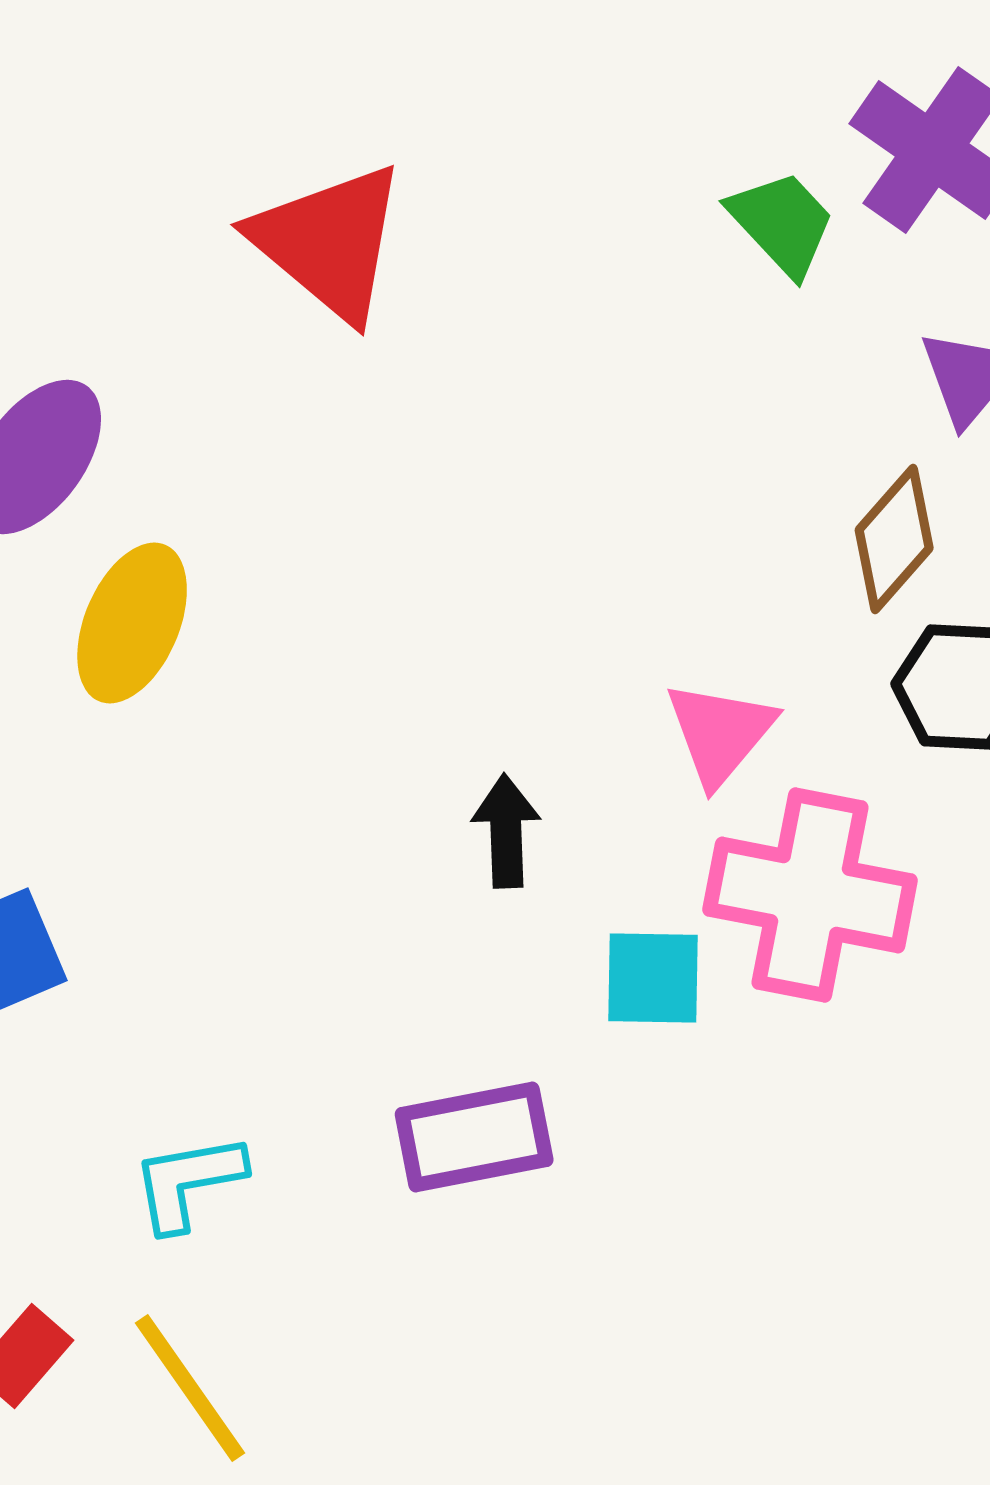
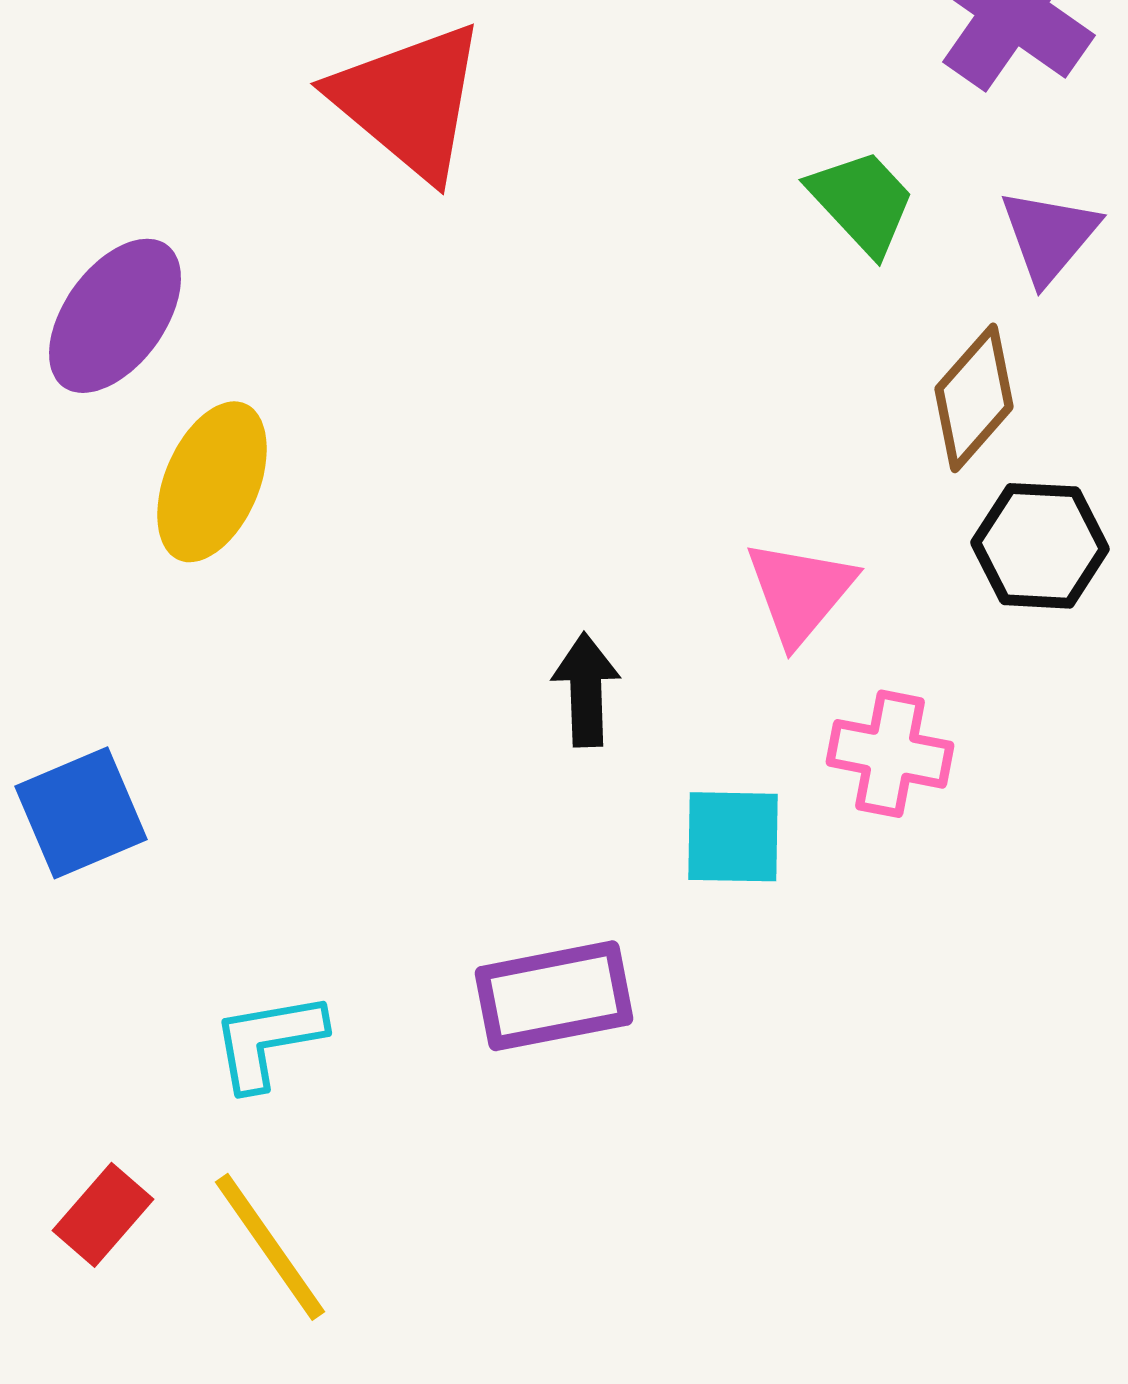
green trapezoid: (782, 223) -> (862, 202), moved
pink cross: (810, 895) -> (890, 754), size x0.6

